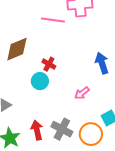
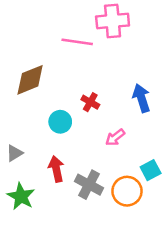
red cross: (49, 64) -> (90, 102), moved
red arrow: (37, 130) -> (56, 169), moved

